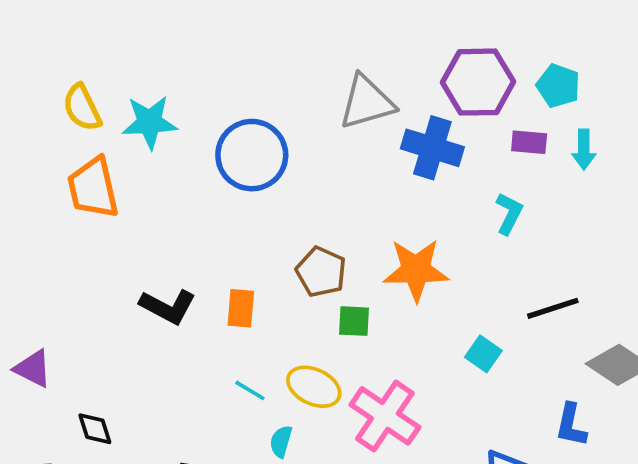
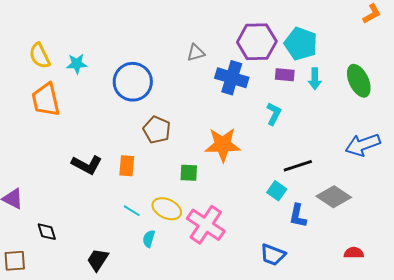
cyan pentagon: (558, 86) -> (301, 44), size x1.4
gray triangle: (367, 102) -> (196, 53), size x0.6
cyan star: (150, 122) -> (77, 64), size x0.7
brown pentagon: (321, 272) -> (157, 130), moved
cyan square: (483, 354) -> (277, 191), moved
blue L-shape: (571, 425) -> (298, 216), moved

